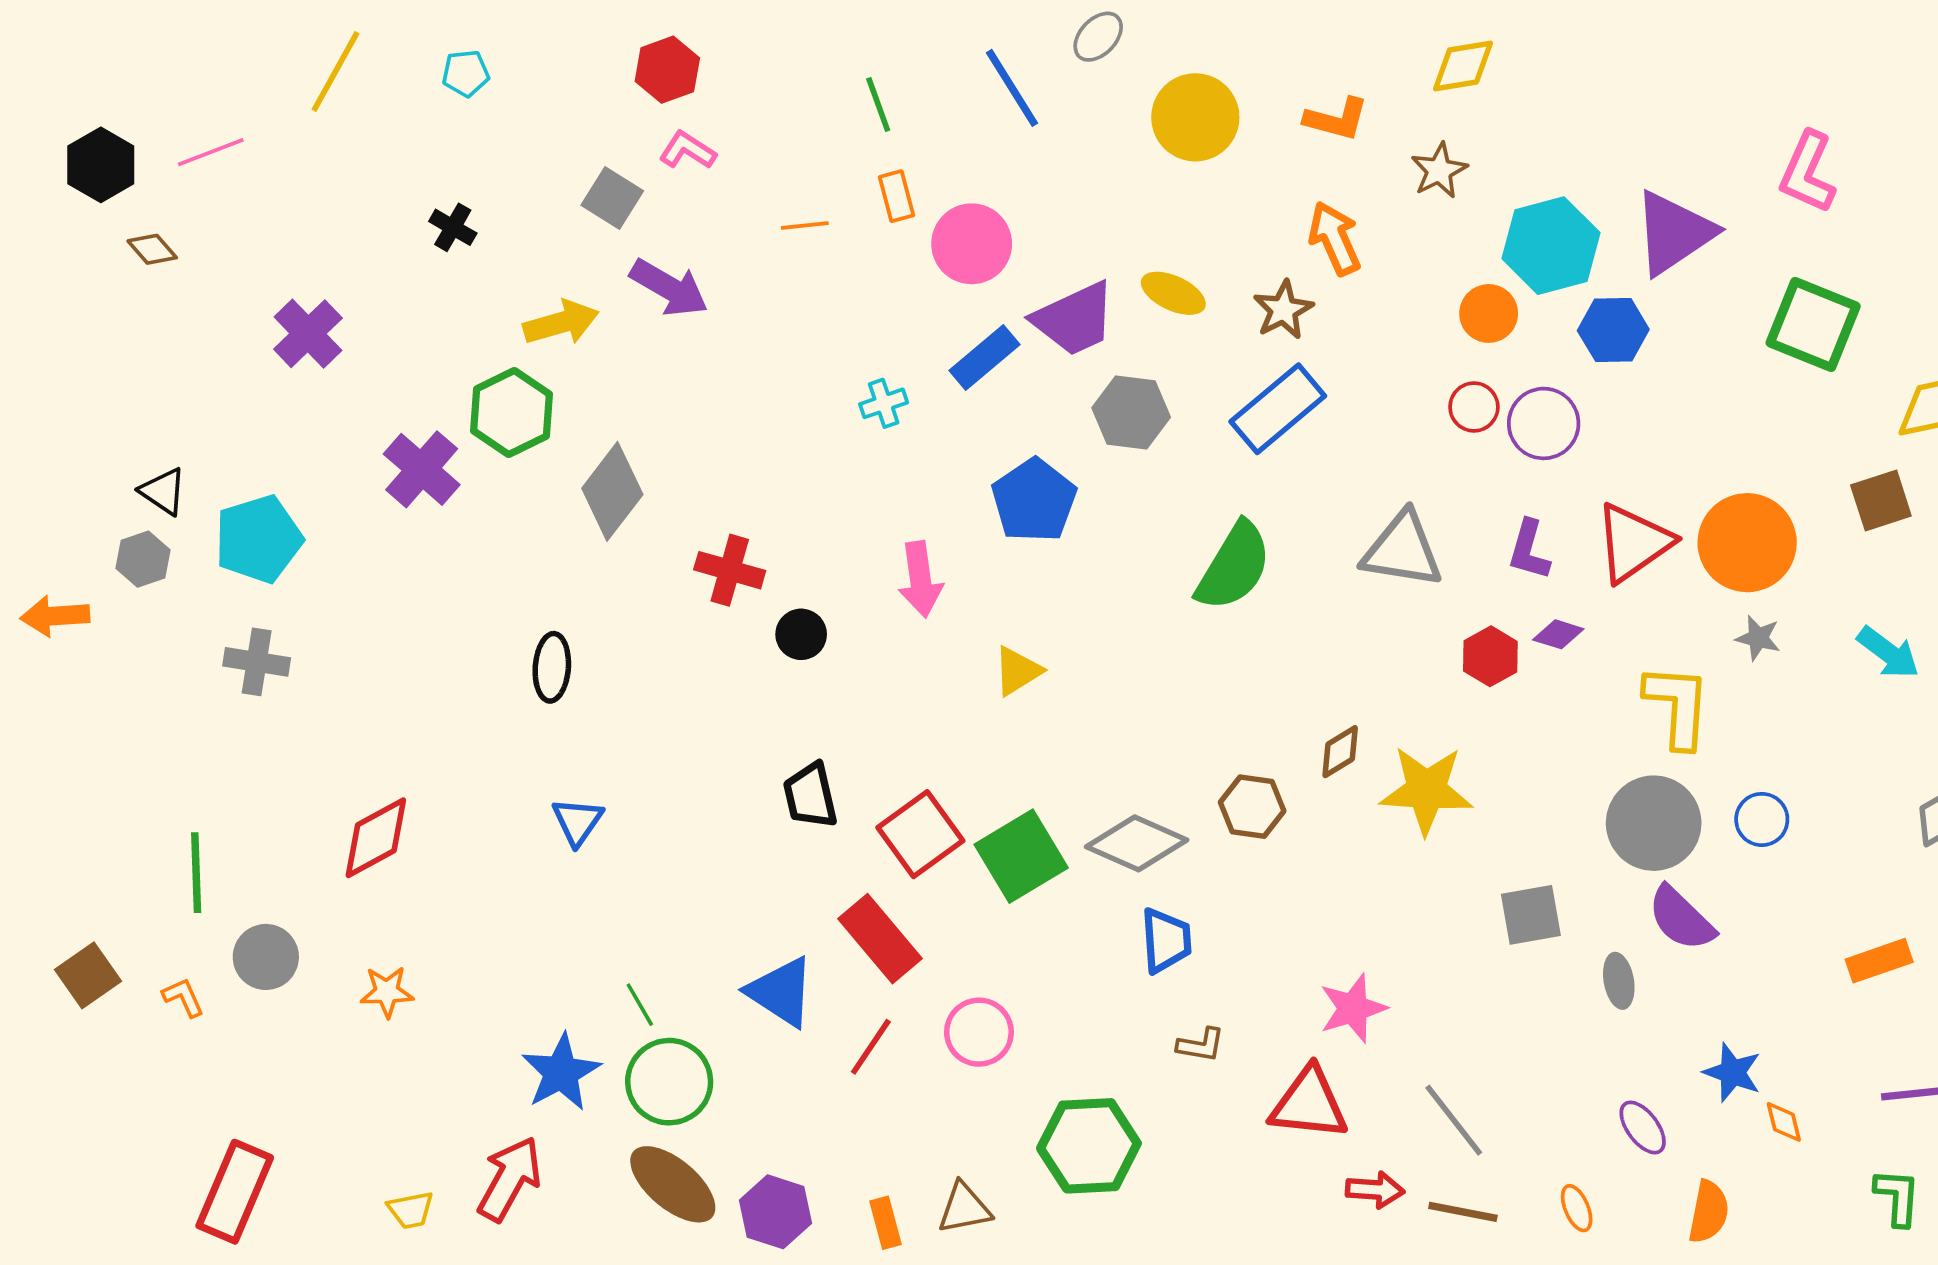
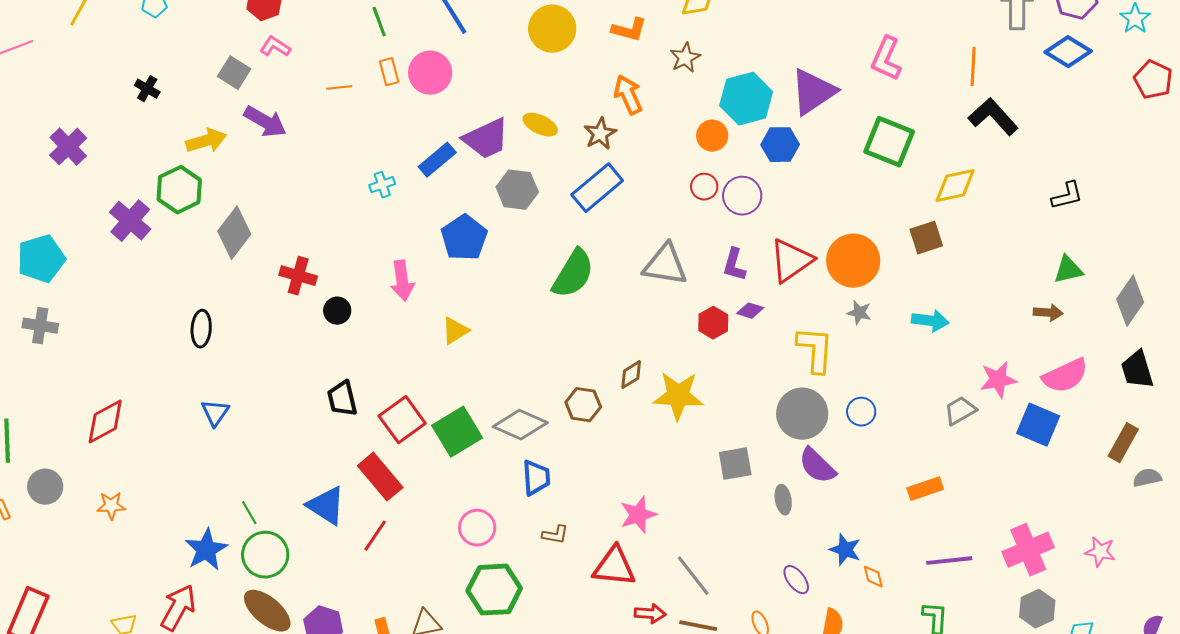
pink circle: (972, 244) -> (430, 73), moved
cyan arrow: (1888, 653) -> (930, 321), turned -30
pink circle: (979, 1032) -> (477, 528), moved

